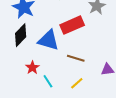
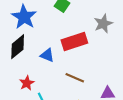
blue triangle: (48, 40) -> (47, 55), size x0.6

